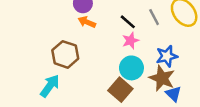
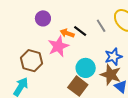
orange arrow: (87, 22) -> (67, 33), moved
pink star: (130, 41) -> (58, 46), moved, size x1.5

